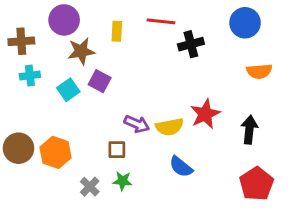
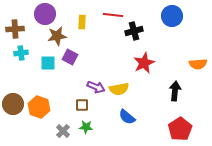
orange semicircle: (259, 71) -> (198, 64), moved
cyan square: (68, 90) -> (48, 63), turned 35
red star: (205, 114) -> (144, 63), moved

